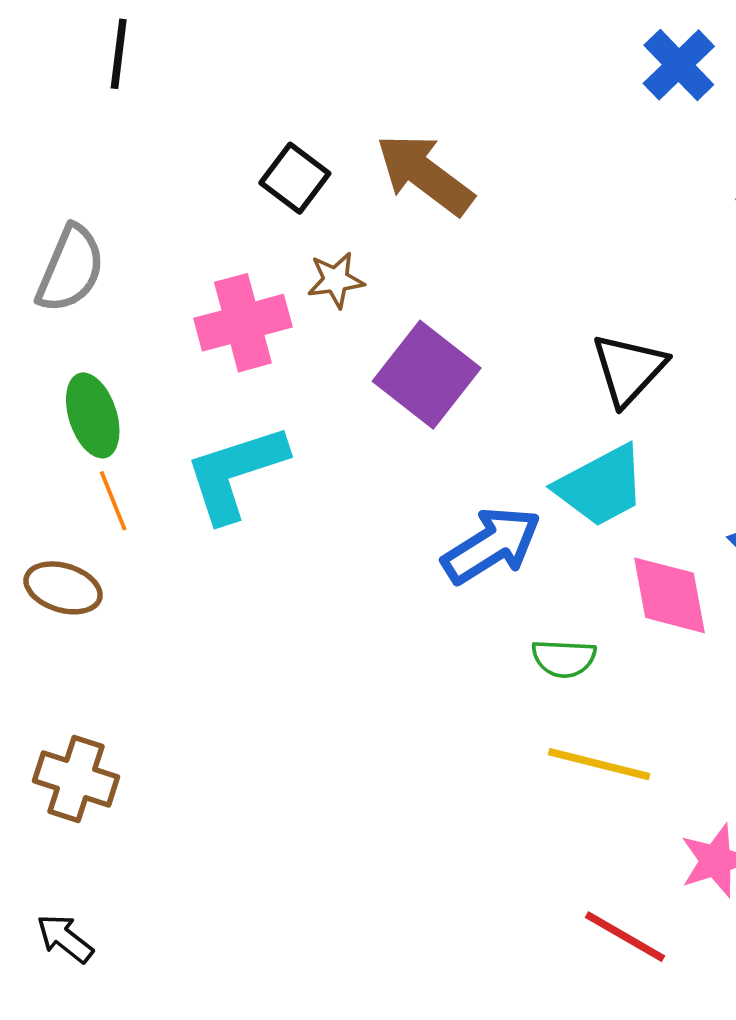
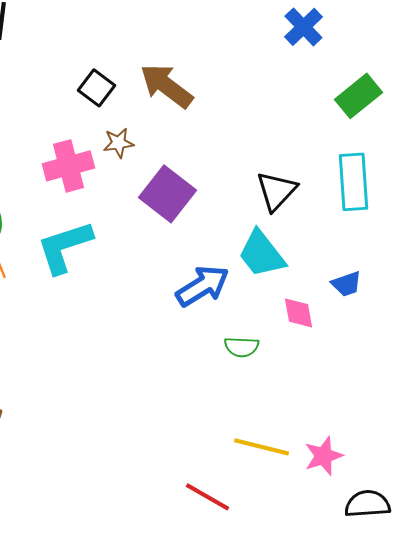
cyan trapezoid: (601, 486) -> (261, 254), turned 80
pink diamond: (670, 595) -> (298, 313), size x0.7
yellow line: (599, 764) -> (261, 447), moved
red line: (625, 937) -> (207, 497), moved

